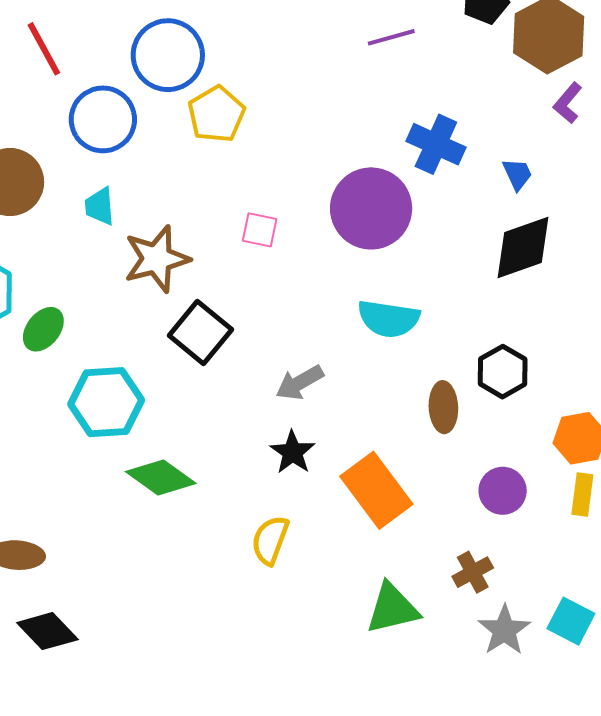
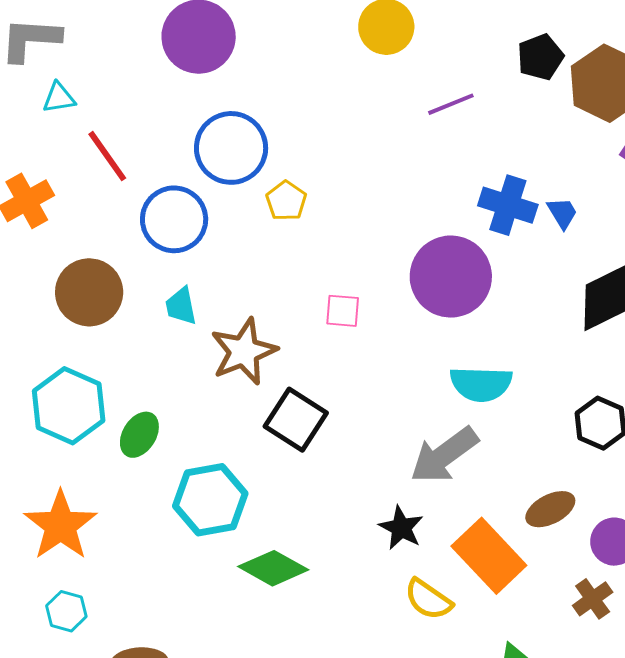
yellow pentagon: (216, 114) -> (286, 201), size x0.7
blue trapezoid: (517, 174) -> (562, 213), moved
gray arrow: (300, 383) -> (444, 455), moved, size x1.5
brown ellipse: (443, 407) -> (550, 509), moved, turned 72
yellow semicircle: (270, 540) -> (428, 599), moved, turned -69
brown cross: (473, 572) -> (593, 599), moved

